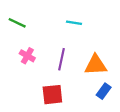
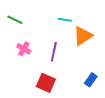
orange triangle: (96, 65) -> (83, 36), moved, turned -30
red square: (52, 95) -> (46, 83), turned 30

